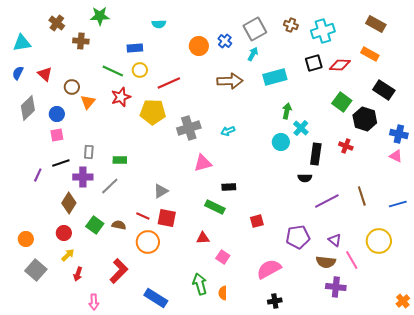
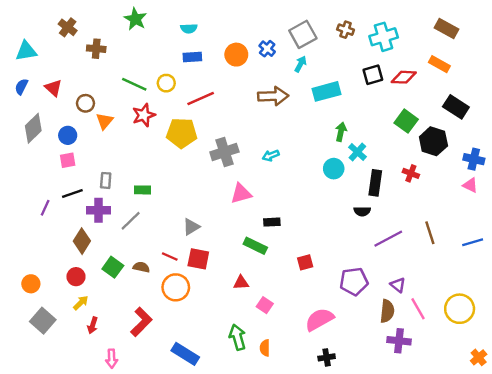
green star: (100, 16) -> (135, 19), moved, turned 30
blue rectangle: (135, 48) -> (192, 57), moved
yellow circle: (379, 241) -> (460, 309), moved
brown semicircle: (326, 262) -> (387, 311), turned -90

